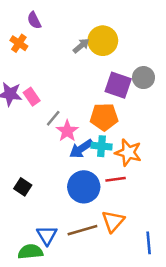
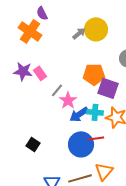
orange cross: (19, 43) -> (30, 31), size x1.6
purple square: (118, 85) -> (108, 88), moved
orange pentagon: (104, 117) -> (94, 74), moved
red line: (116, 179) -> (96, 138), moved

